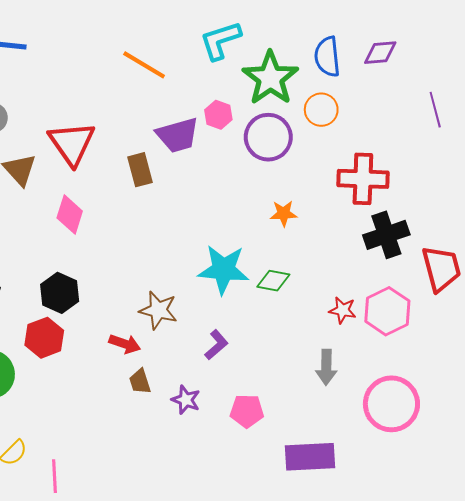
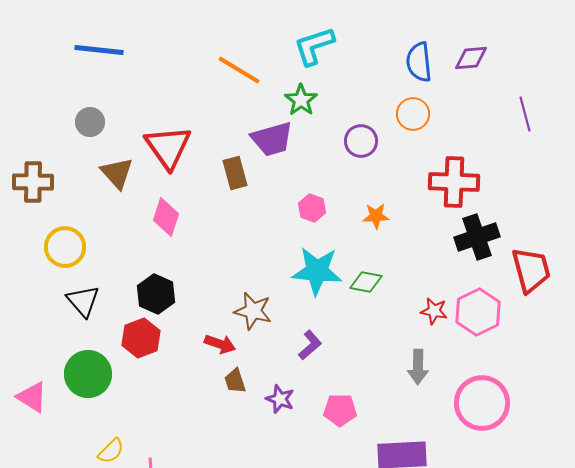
green star: (270, 78) -> (301, 100), moved, size x0.6
pink hexagon: (218, 115) -> (312, 208), moved
purple circle: (268, 137) -> (361, 141), size x0.7

